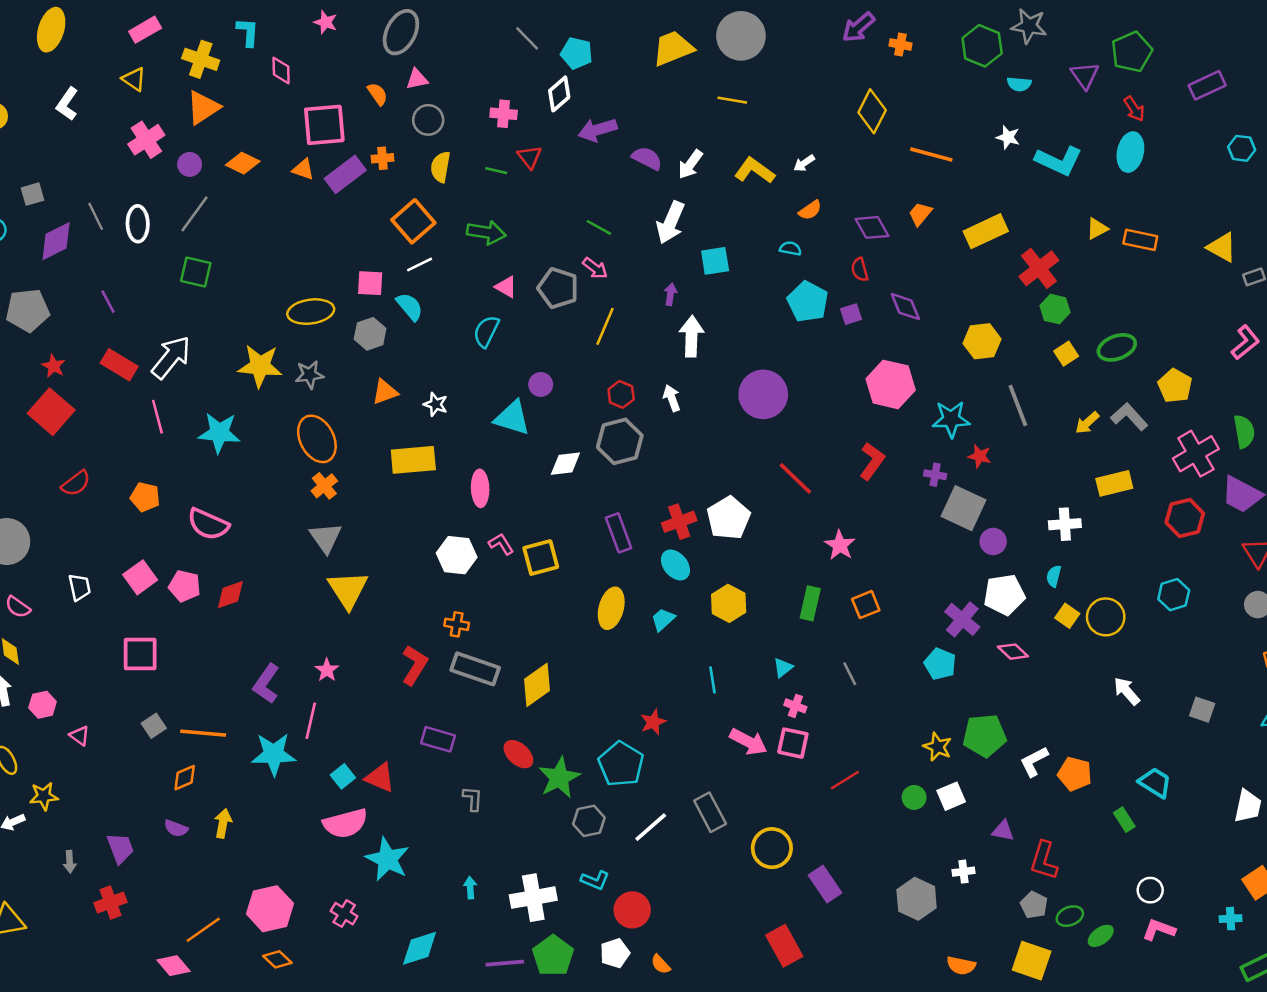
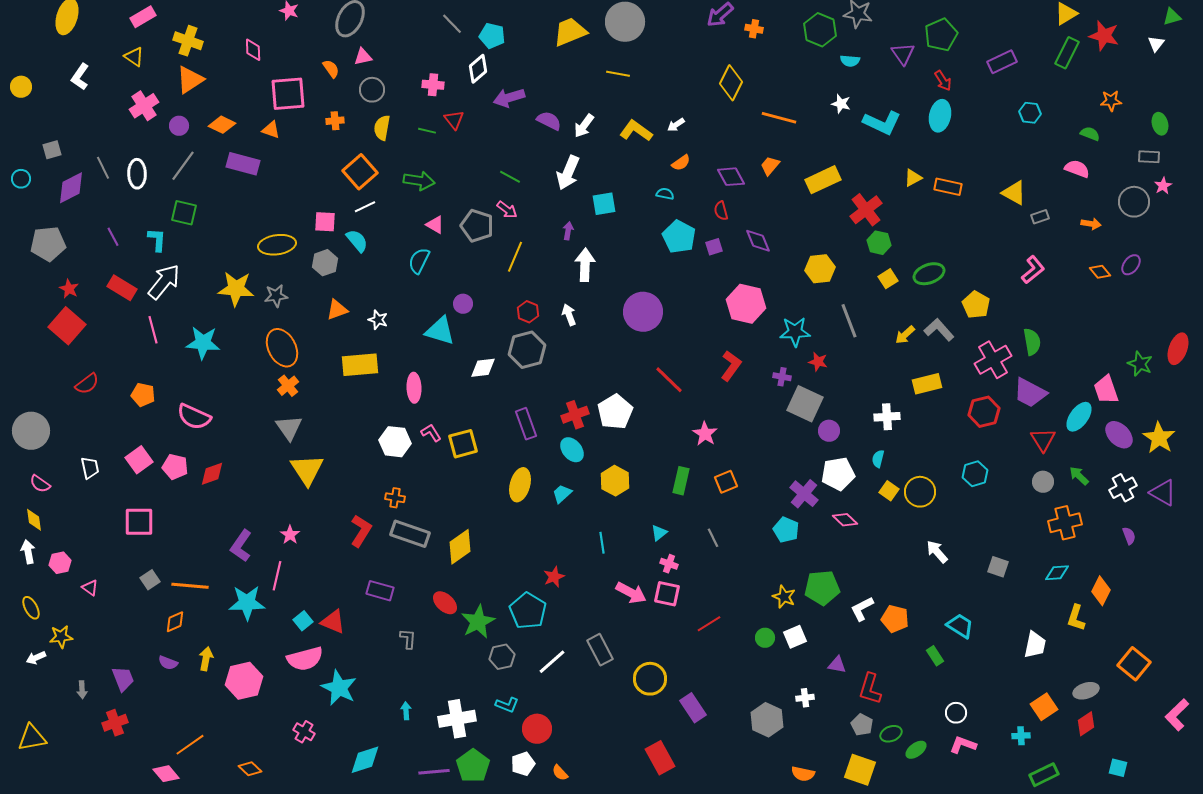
cyan L-shape: (248, 32) -> (157, 240), moved
purple rectangle: (345, 174) -> (243, 164), moved, turned 52
pink hexagon: (270, 909) -> (244, 681), moved

